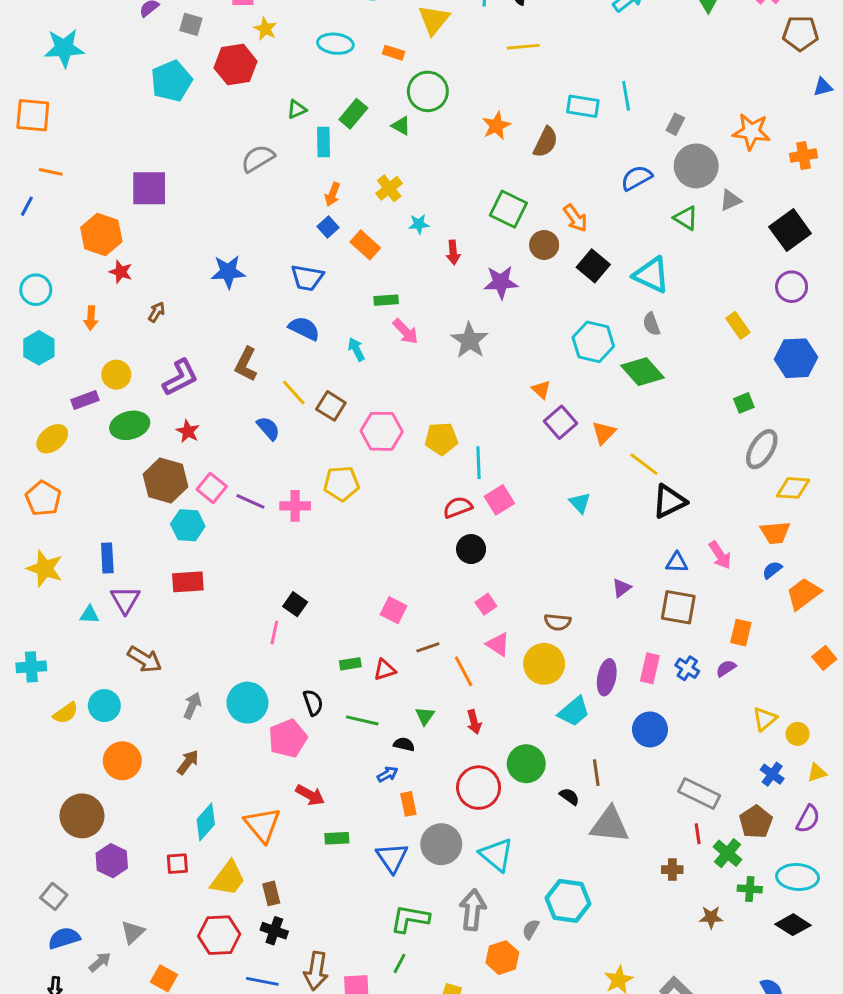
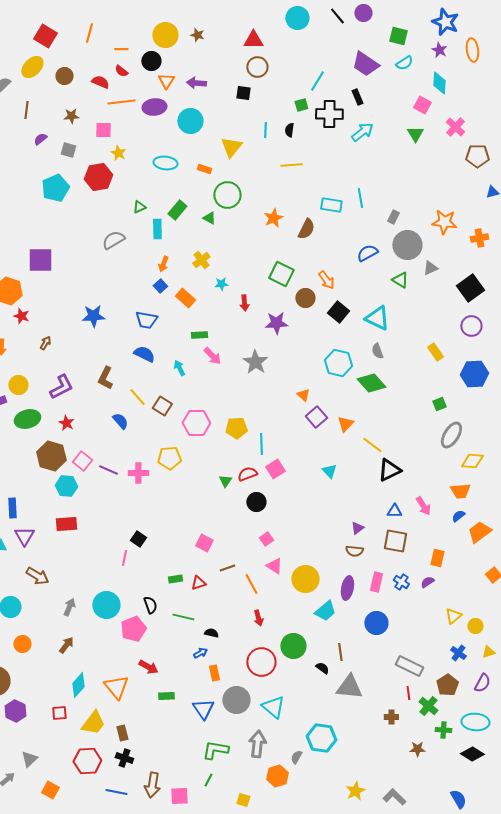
brown semicircle: (558, 622) -> (354, 551), moved
green triangle: (425, 716) -> (225, 481), moved
orange circle: (122, 761) -> (22, 644), size x0.7

